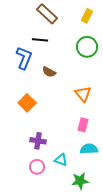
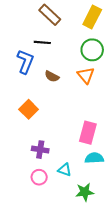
yellow rectangle: (87, 16) -> (92, 17), size x1.5
orange triangle: (83, 94) -> (86, 75), moved
pink rectangle: (83, 125) -> (88, 133), size x1.5

